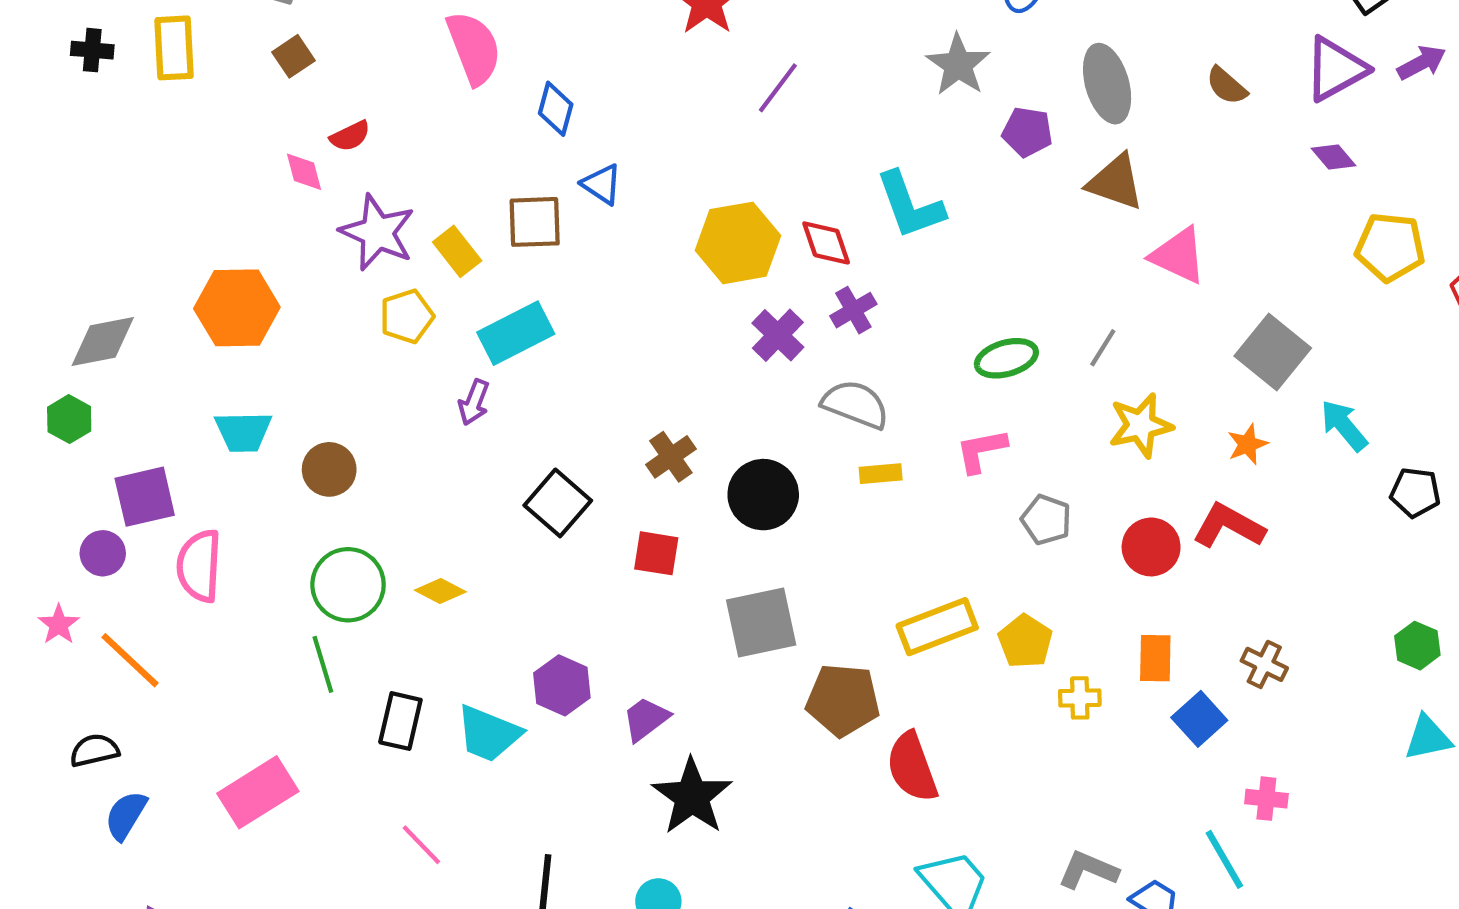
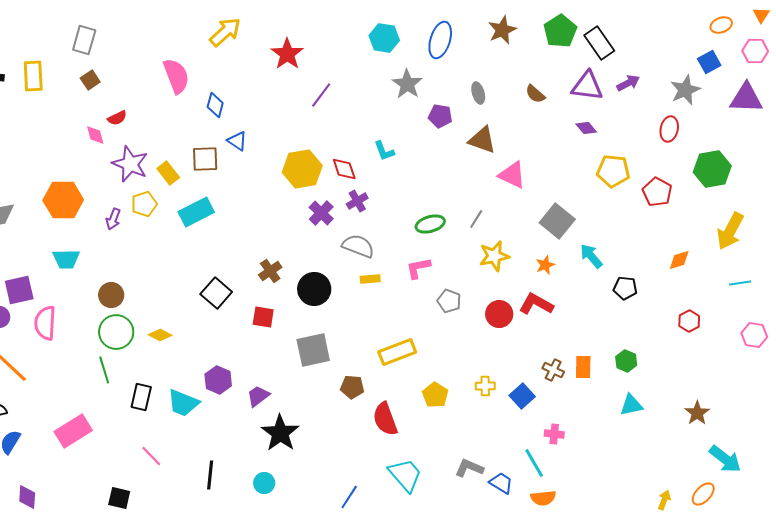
purple triangle: (1336, 69) -> (587, 86), turned 36
gray ellipse: (1107, 84) -> (478, 93), size x0.6
cyan L-shape: (910, 205) -> (384, 151), size x0.6
purple arrow: (474, 402) -> (113, 219), moved
brown circle: (329, 469) -> (111, 295), moved
yellow pentagon: (1025, 641) -> (435, 395), moved
orange rectangle: (1155, 658) -> (583, 367), moved
yellow cross: (1080, 698) -> (485, 386), moved
brown pentagon: (843, 700) -> (352, 387), size x0.7

